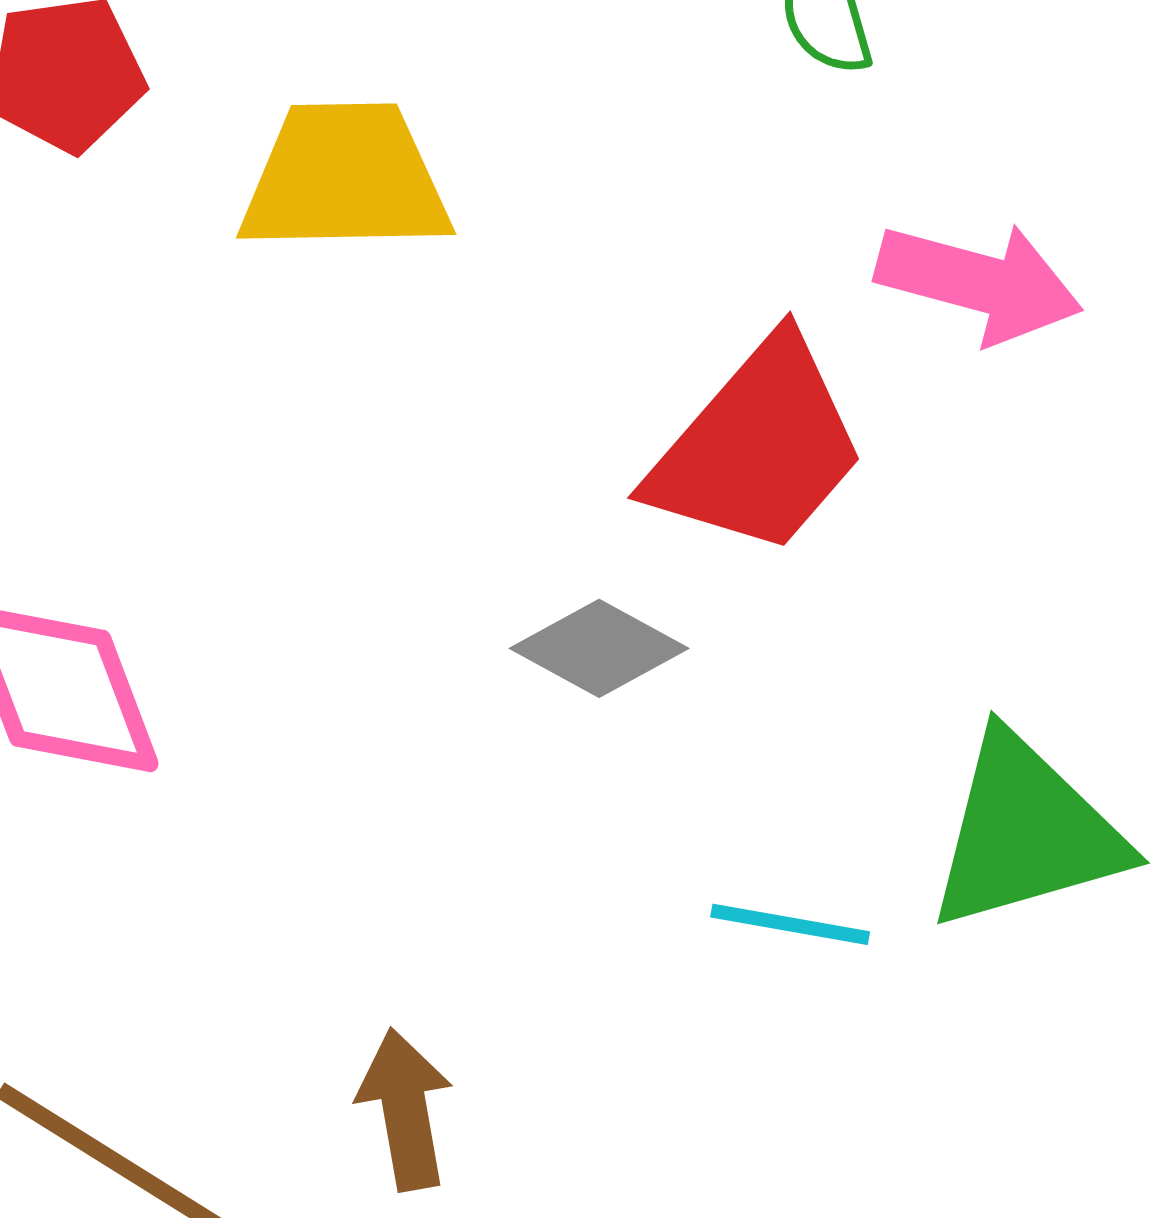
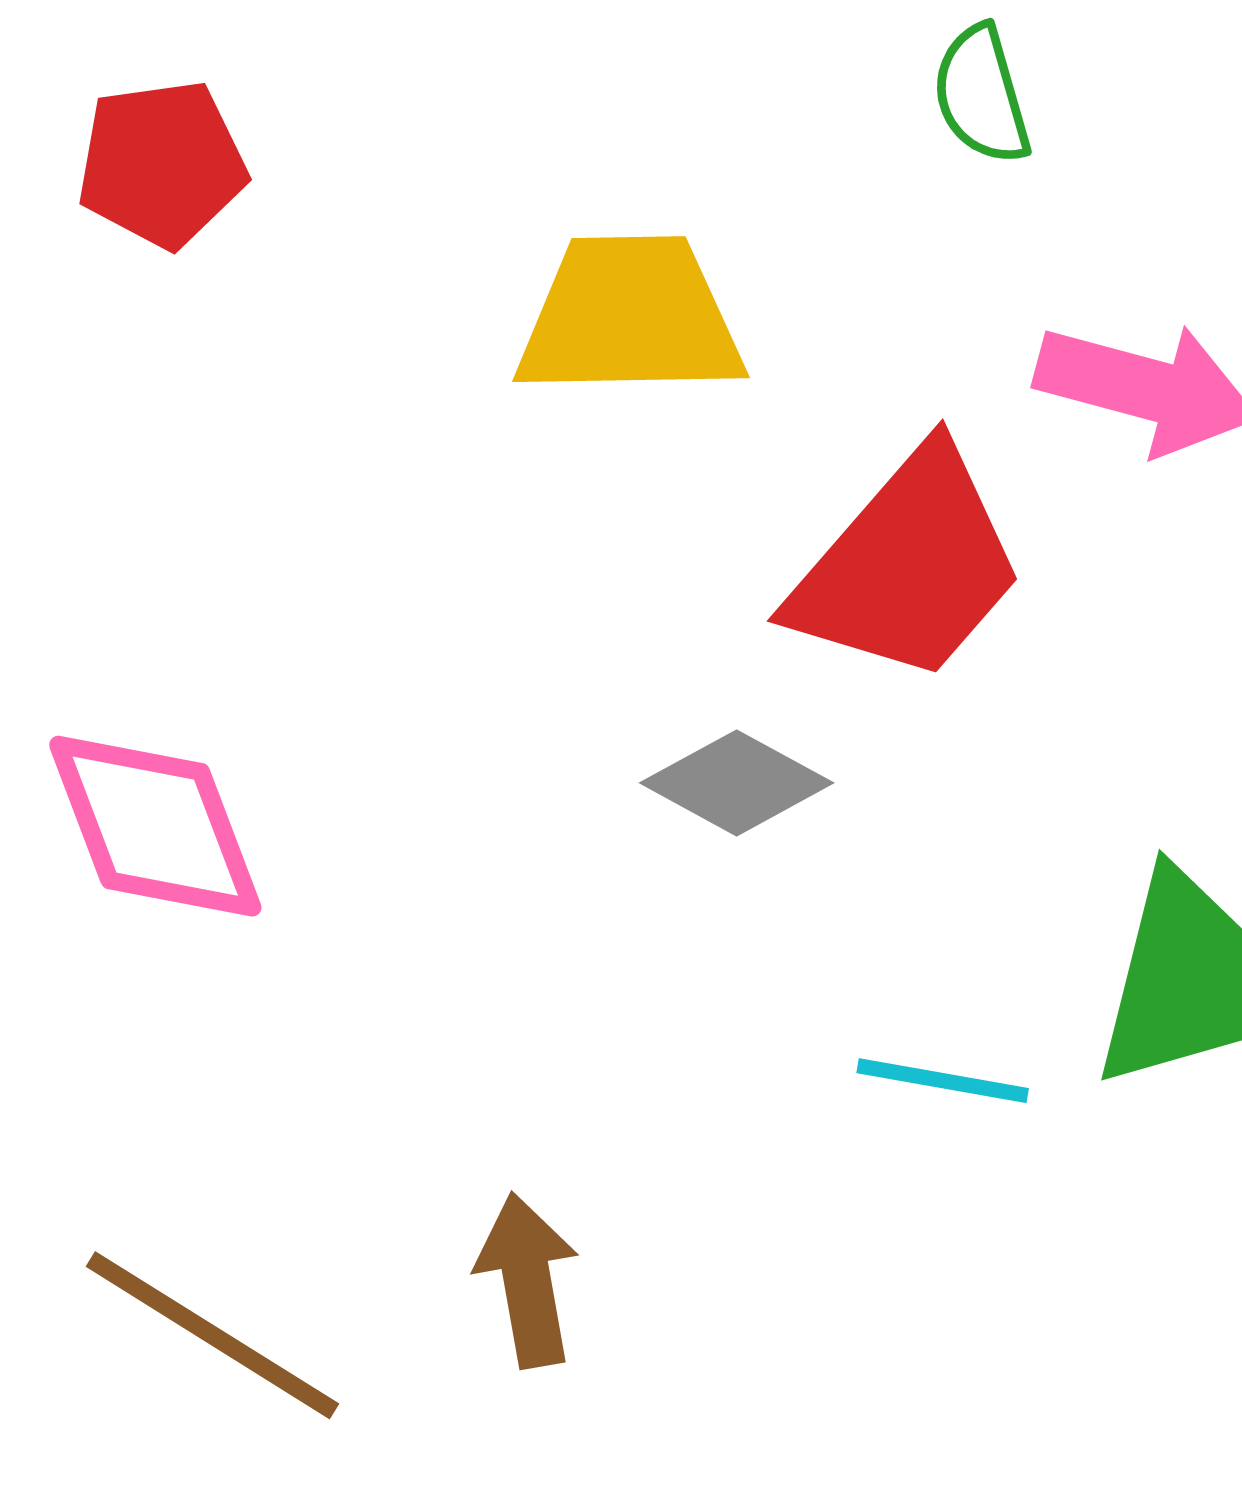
yellow trapezoid: (345, 178) -> (630, 317), moved

